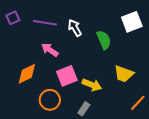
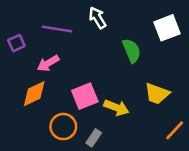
purple square: (13, 18) -> (16, 43), moved
white arrow: (75, 28) -> (97, 18), moved
pink arrow: (50, 50) -> (48, 63), moved, turned -66
gray rectangle: (84, 109) -> (94, 138), moved

